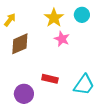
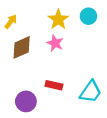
pink star: (62, 39) -> (55, 43), moved

